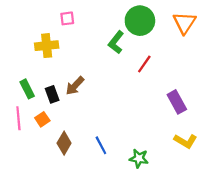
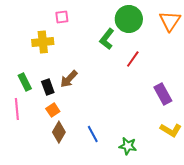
orange square: (42, 119) -> (53, 110), moved

